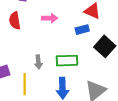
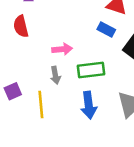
pink arrow: (50, 18) -> (62, 49), moved
blue rectangle: (82, 30) -> (106, 30), turned 48

